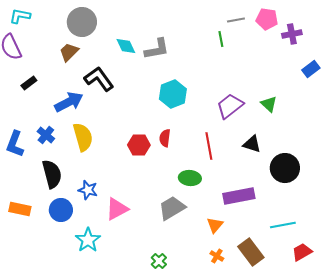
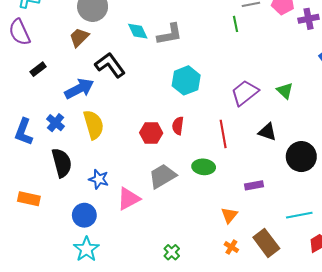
purple rectangle: (239, 196) -> (254, 185), size x0.6
gray trapezoid: (172, 208) -> (162, 176), moved
blue circle: (61, 210) -> (84, 215), moved
cyan star: (88, 240) -> (86, 249), moved

